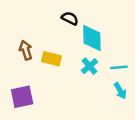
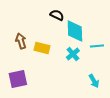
cyan line: (119, 67) -> (97, 46), moved
cyan arrow: (120, 91) -> (94, 81), moved

